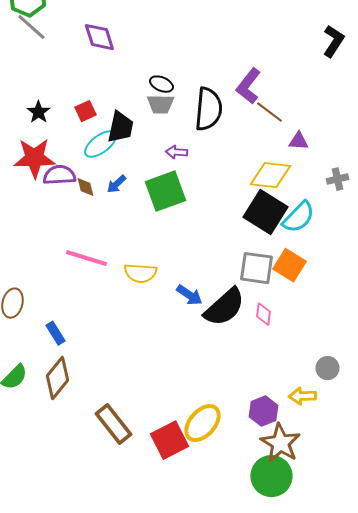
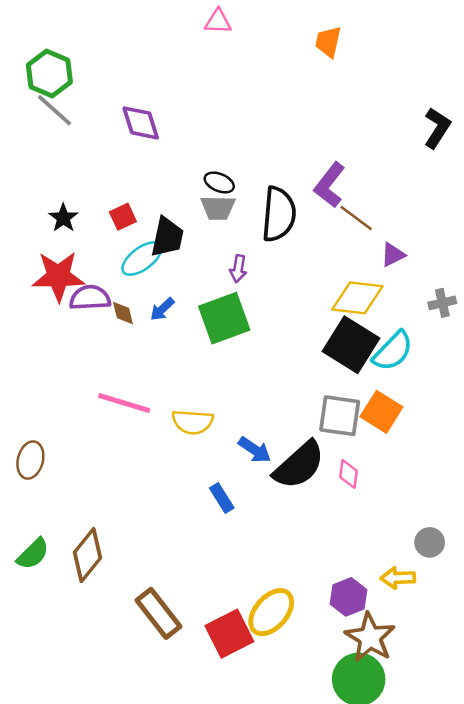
purple triangle: (298, 141) -> (393, 255), turned -30
purple arrow: (176, 152) -> (238, 269), turned -85
blue rectangle: (55, 333) -> (222, 498), moved

